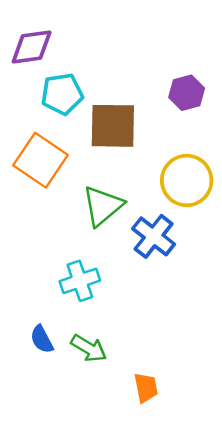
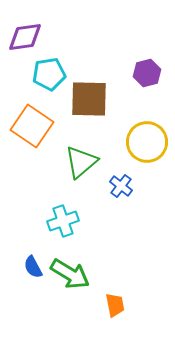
blue cross: (154, 236) -> (121, 186), size x0.7
green arrow: (89, 348) -> (70, 274), size x1.4

